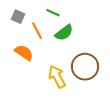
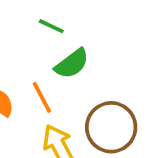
orange line: (37, 31) -> (42, 97), moved

